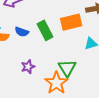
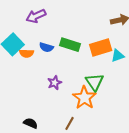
orange rectangle: (71, 22) -> (101, 47), moved
green rectangle: (45, 30) -> (70, 45), turned -42

